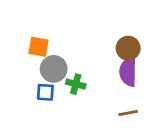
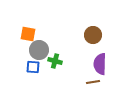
purple semicircle: (128, 72) -> (100, 64), moved

